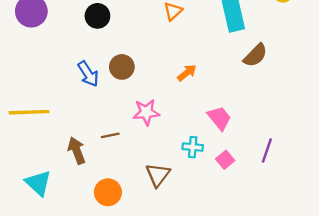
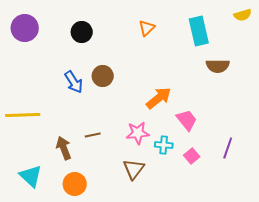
brown semicircle: (255, 55) -> (218, 66), turned 45
orange arrow: (187, 73) -> (159, 98), moved, size x1.5
pink star: (146, 112) -> (138, 133), moved
orange circle: (108, 192) -> (75, 184), moved

